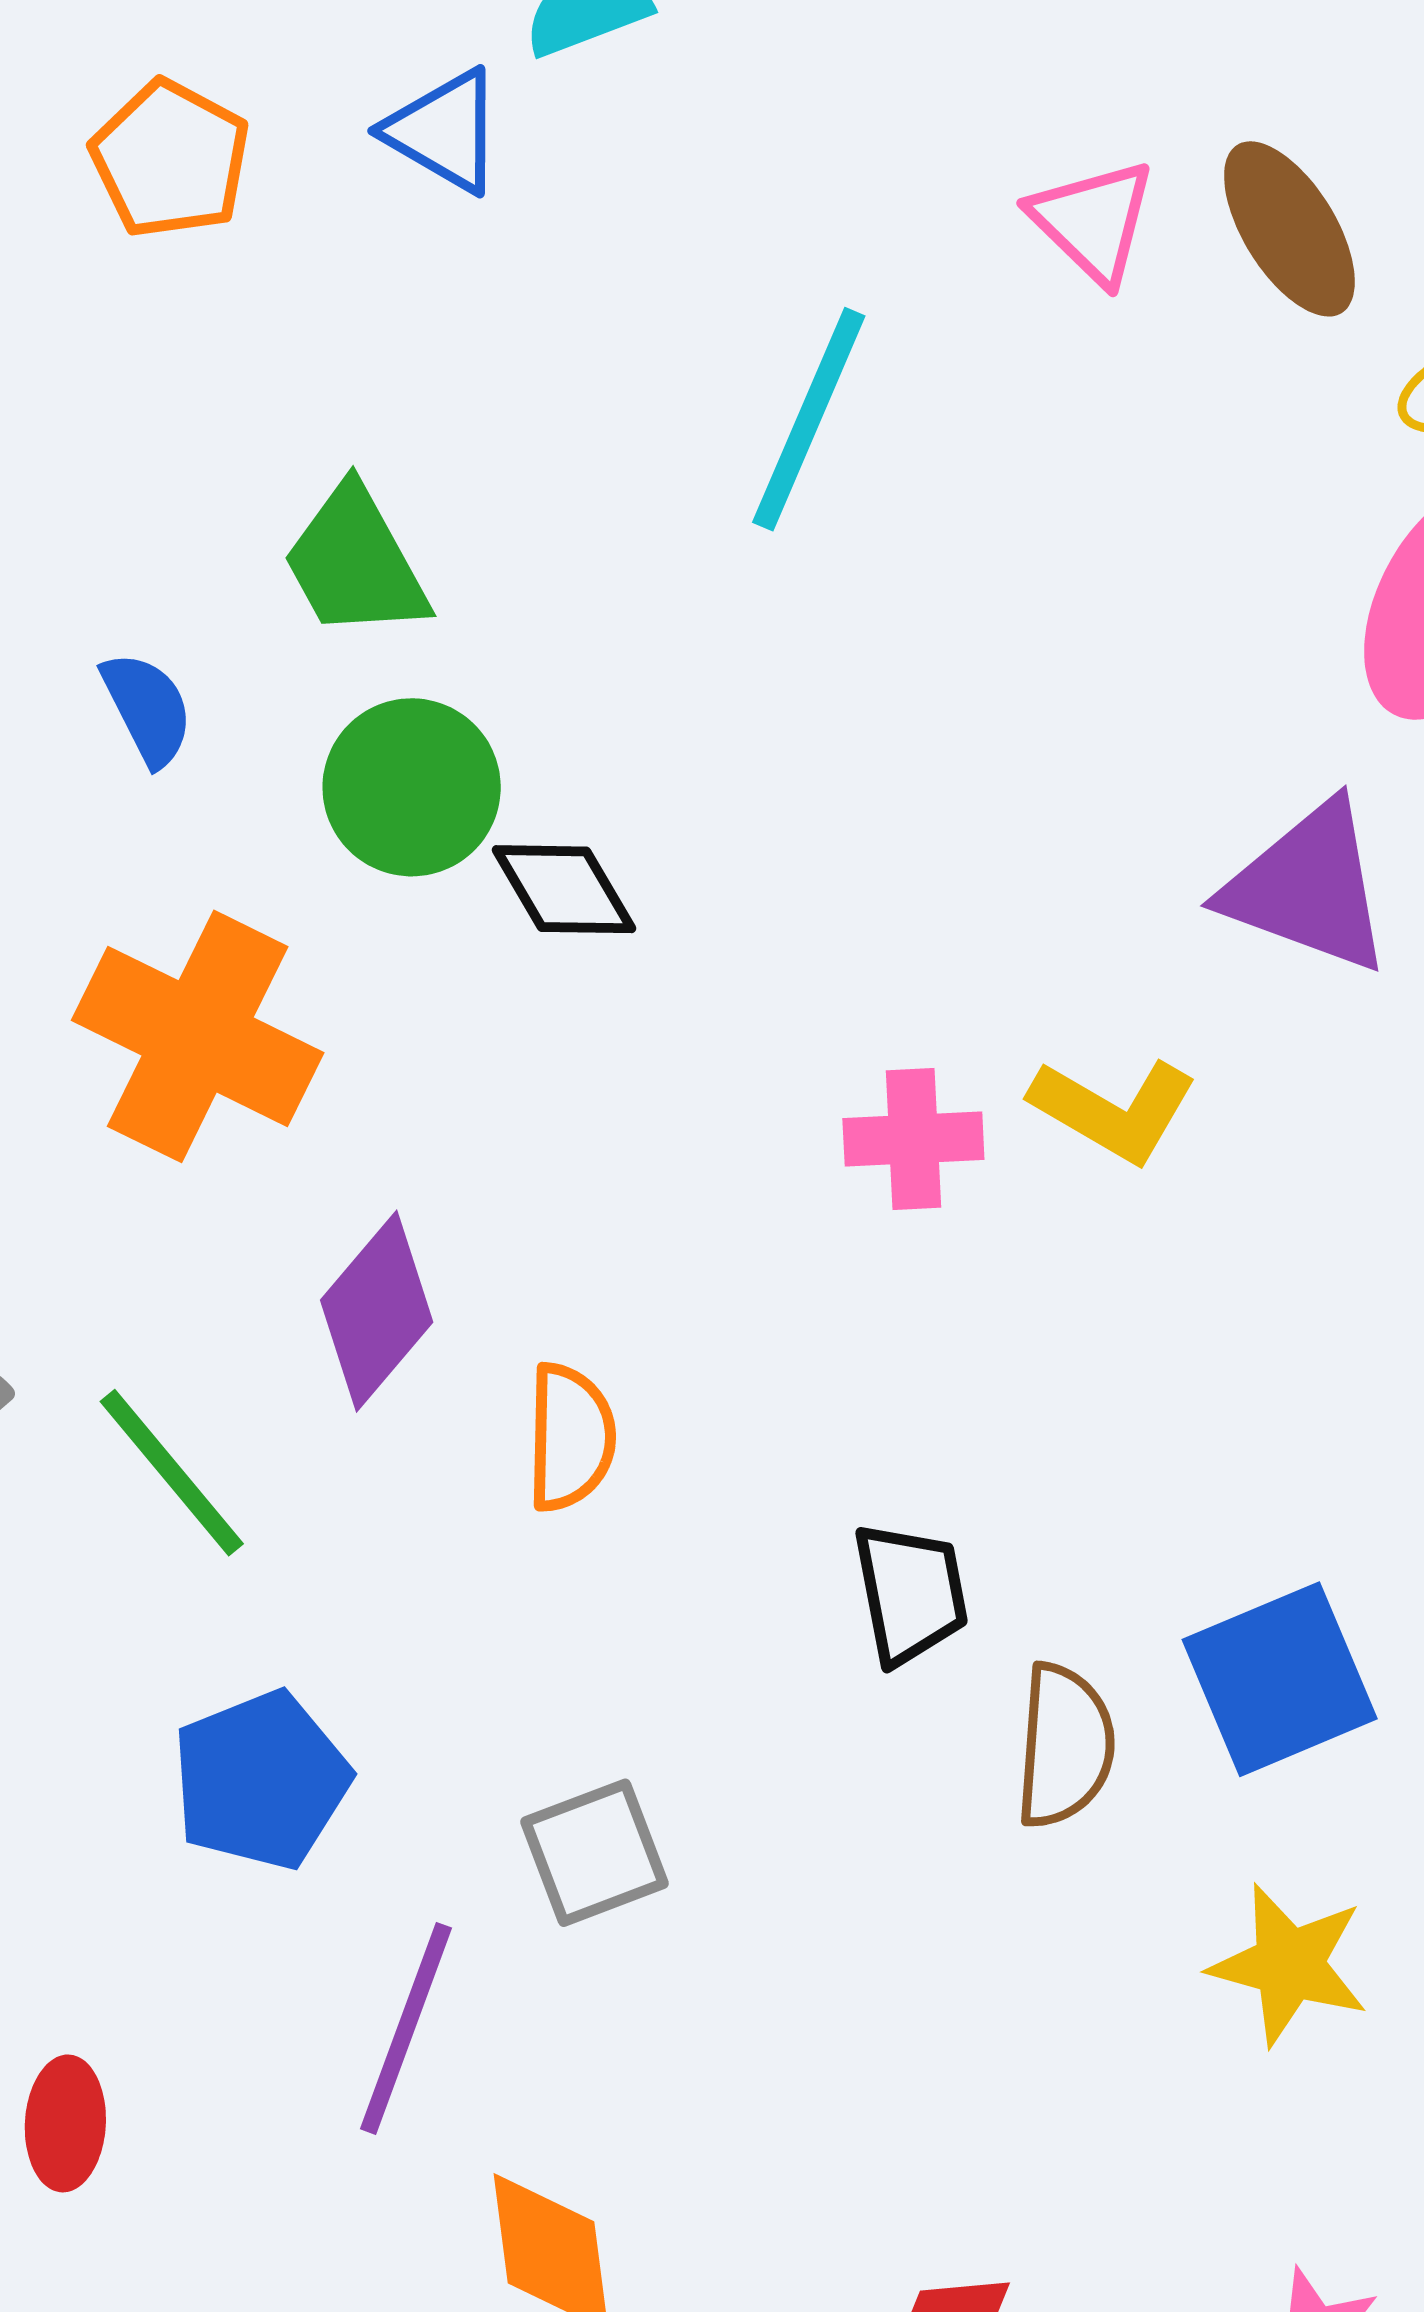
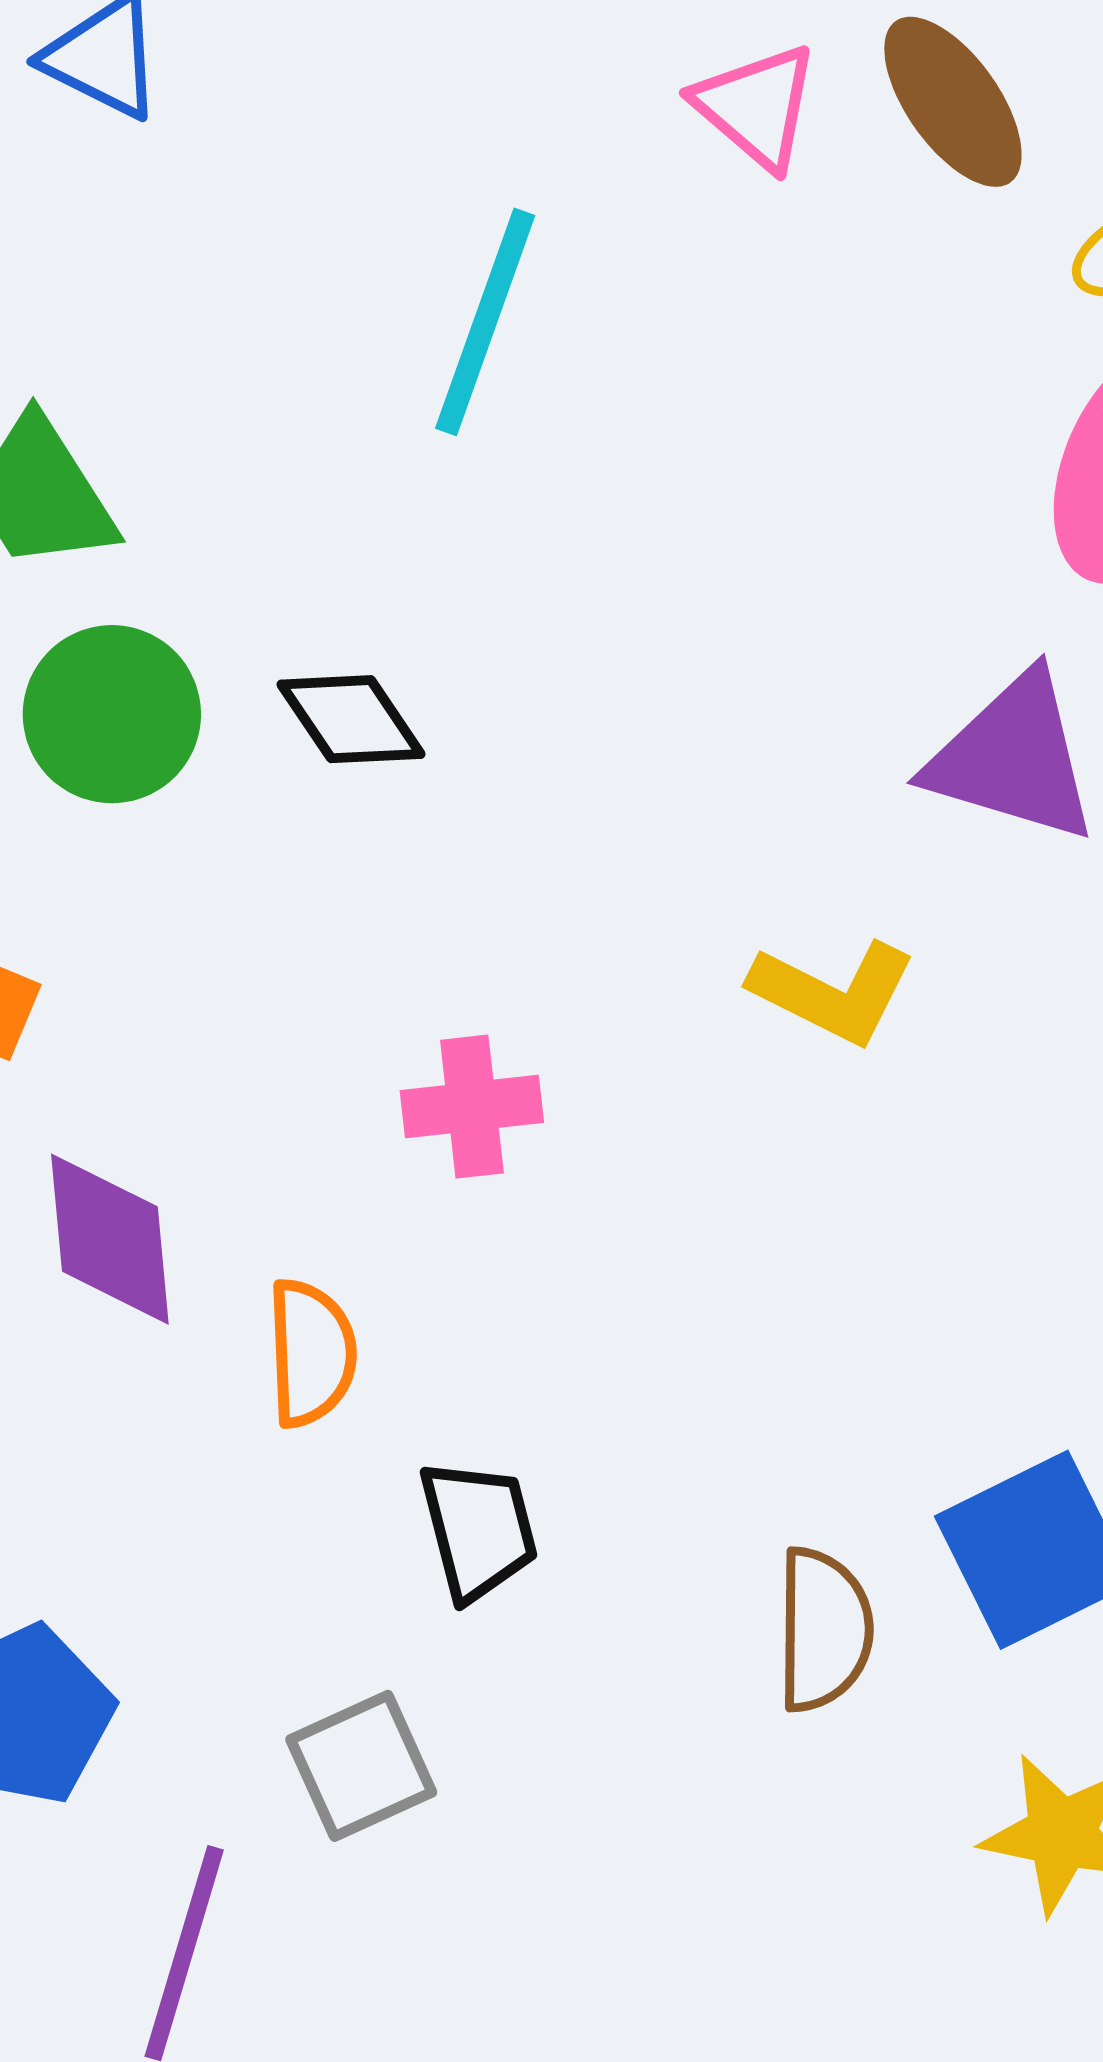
black diamond: (564, 889) -> (351, 719), moved
pink cross: (913, 1139) -> (472, 1107), moved
purple diamond: (377, 1311) -> (110, 1239), turned -42
black trapezoid: (910, 1593) -> (478, 1530), moved

